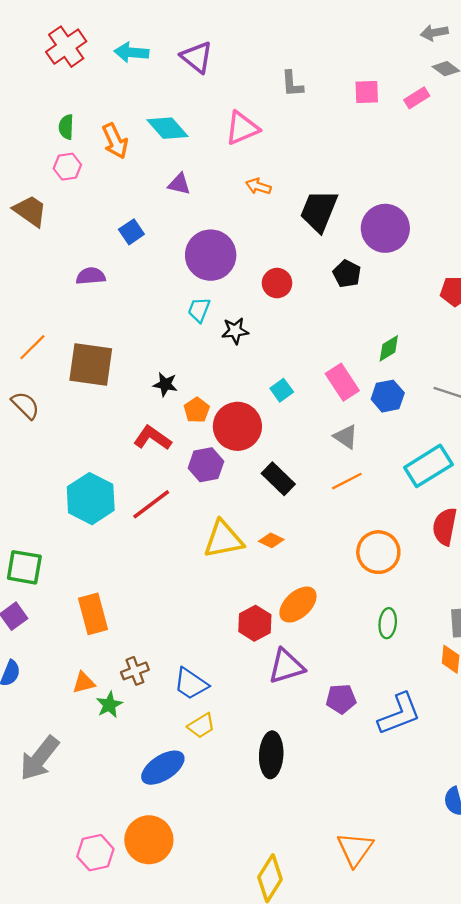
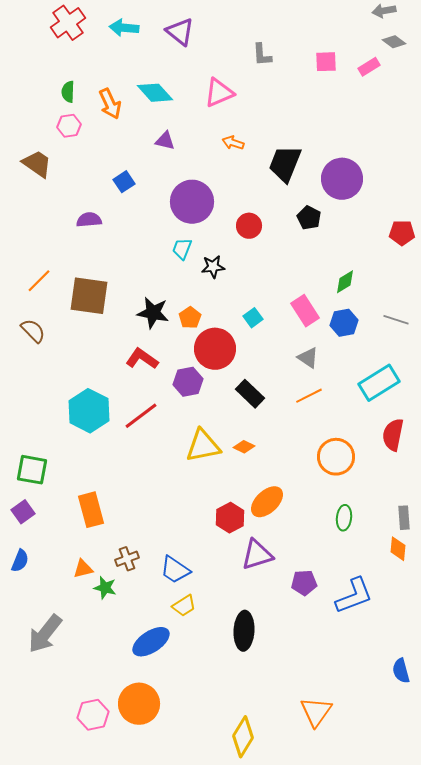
black star: (165, 384) -> (153, 313), size x1.5
orange pentagon: (197, 410) -> (190, 318), moved
green star: (109, 705) -> (105, 588), turned -30

